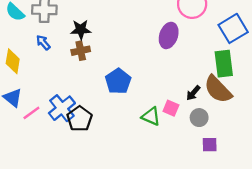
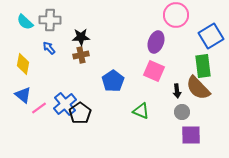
black arrow: (193, 93) -> (177, 91), turned -48
pink square: (171, 108) -> (154, 71), moved, size x1.5
purple square: (210, 145) -> (191, 135), size x1.5

